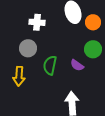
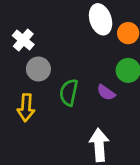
white cross: (37, 22) -> (23, 40), moved, turned 35

